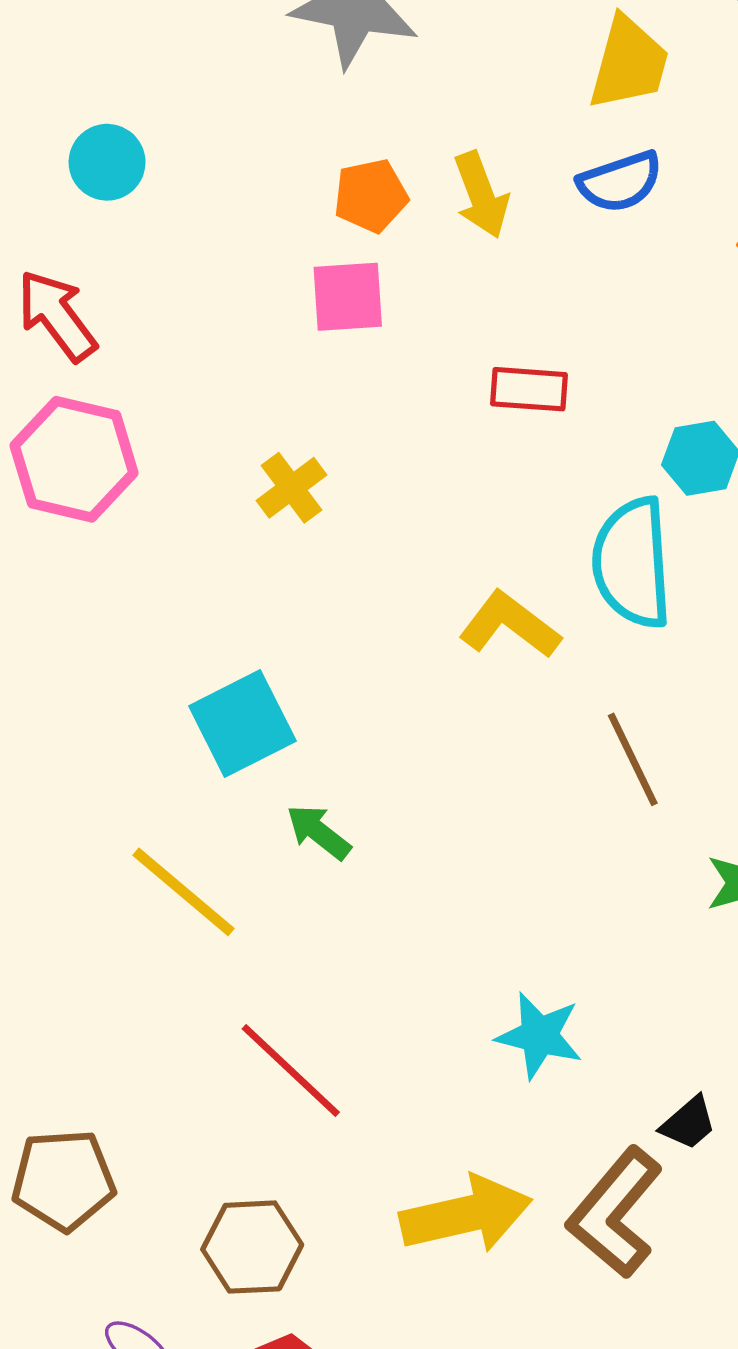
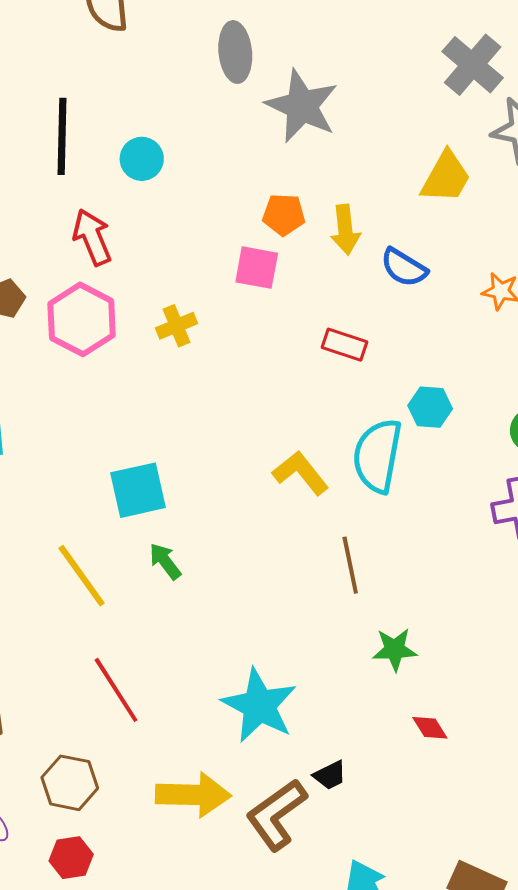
blue semicircle: (620, 182) -> (404, 268), moved, turned 36
yellow cross: (292, 488) -> (177, 326), moved
cyan star: (539, 1036) -> (259, 706), size x1.5

